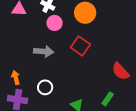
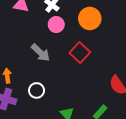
gray arrow: (44, 51) -> (41, 53), turned 30

